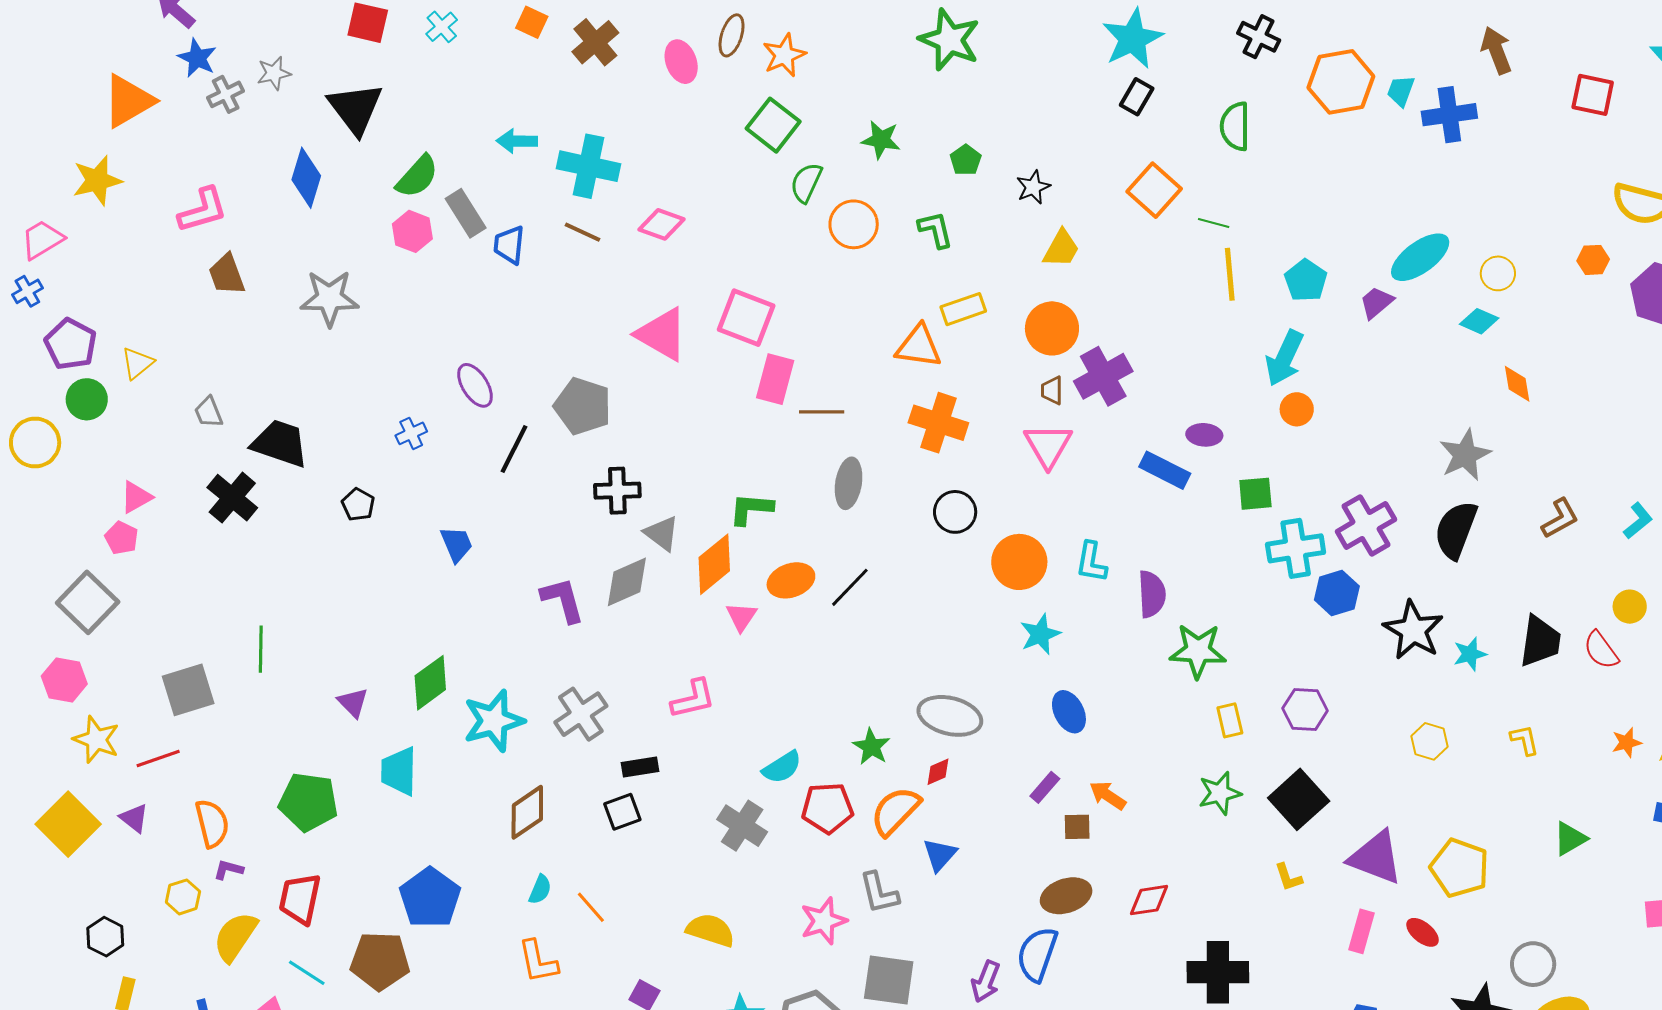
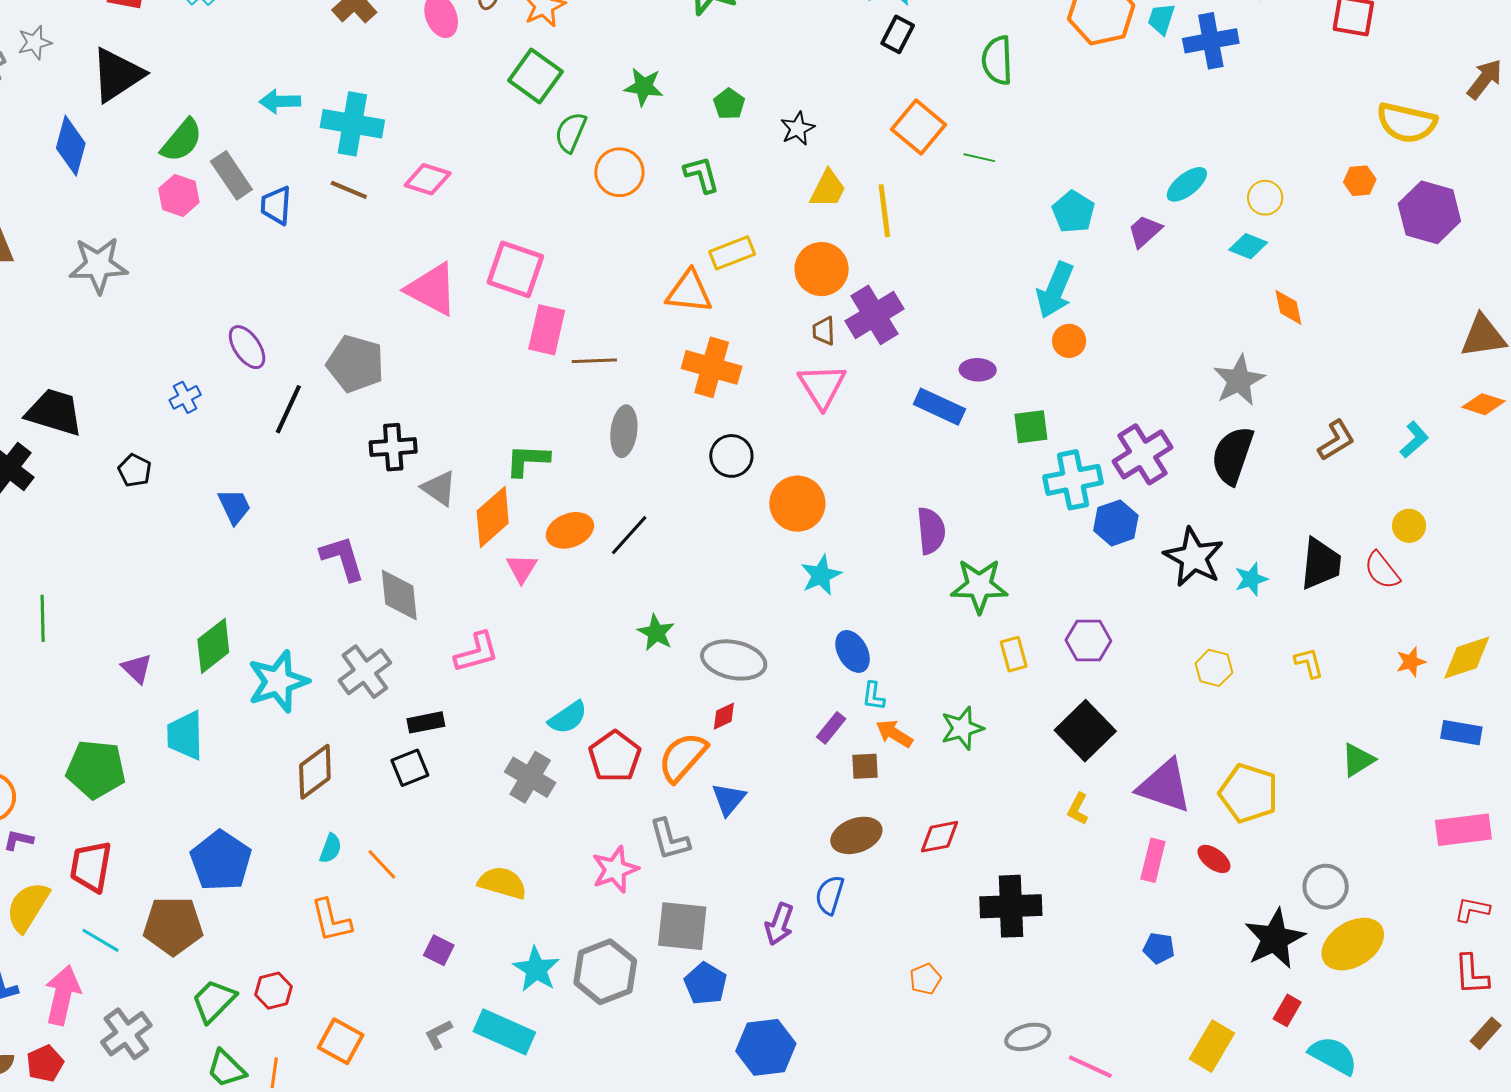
black triangle: (355, 108) -> (117, 75), turned 36
cyan ellipse: (1420, 257) -> (1187, 184), size x0.7
yellow line: (1230, 274) -> (884, 211), moved
cyan L-shape: (1091, 562) -> (873, 696), moved, size x0.7
gray diamond: (627, 582) -> (399, 595), moved, turned -70
green star: (871, 747) -> (656, 633), moved
green star: (1220, 793) -> (962, 728), moved
red pentagon: (827, 808) -> (615, 756), turned -30
yellow L-shape: (1288, 877) -> (1078, 809), turned 48
blue semicircle: (1037, 954) -> (830, 895), size x0.7

